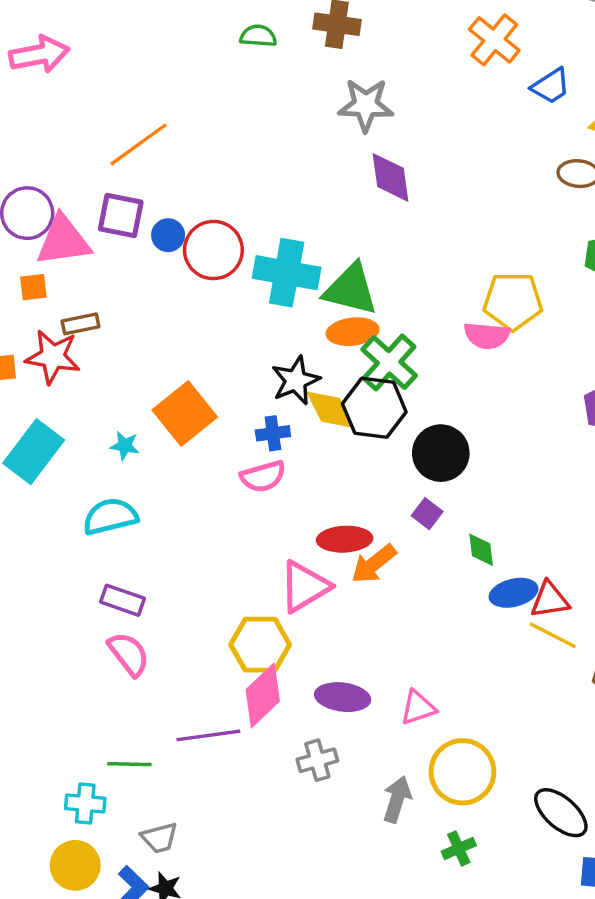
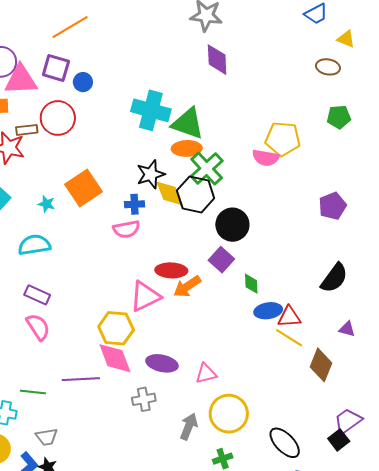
red circle: (213, 250) -> (58, 118), moved
purple square: (427, 514) -> (221, 260), size x1.4
pink diamond: (263, 695) -> (115, 358), turned -72

